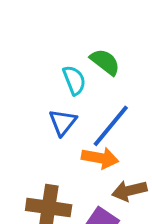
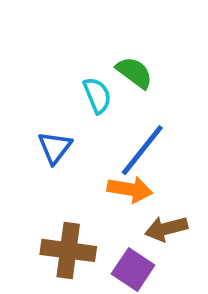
blue triangle: (63, 122) -> (55, 147), moved

